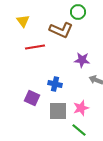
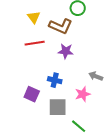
yellow triangle: (23, 21) -> (34, 17), moved
purple star: (82, 60) -> (66, 51), moved
pink star: (81, 108) -> (83, 94), moved

